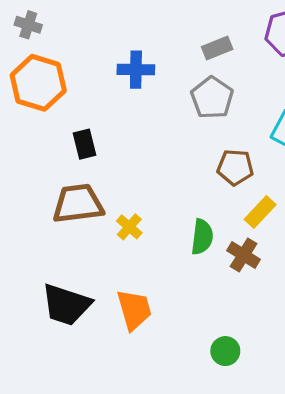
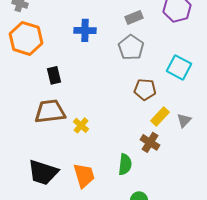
green semicircle: (202, 237) -> (125, 164), moved

